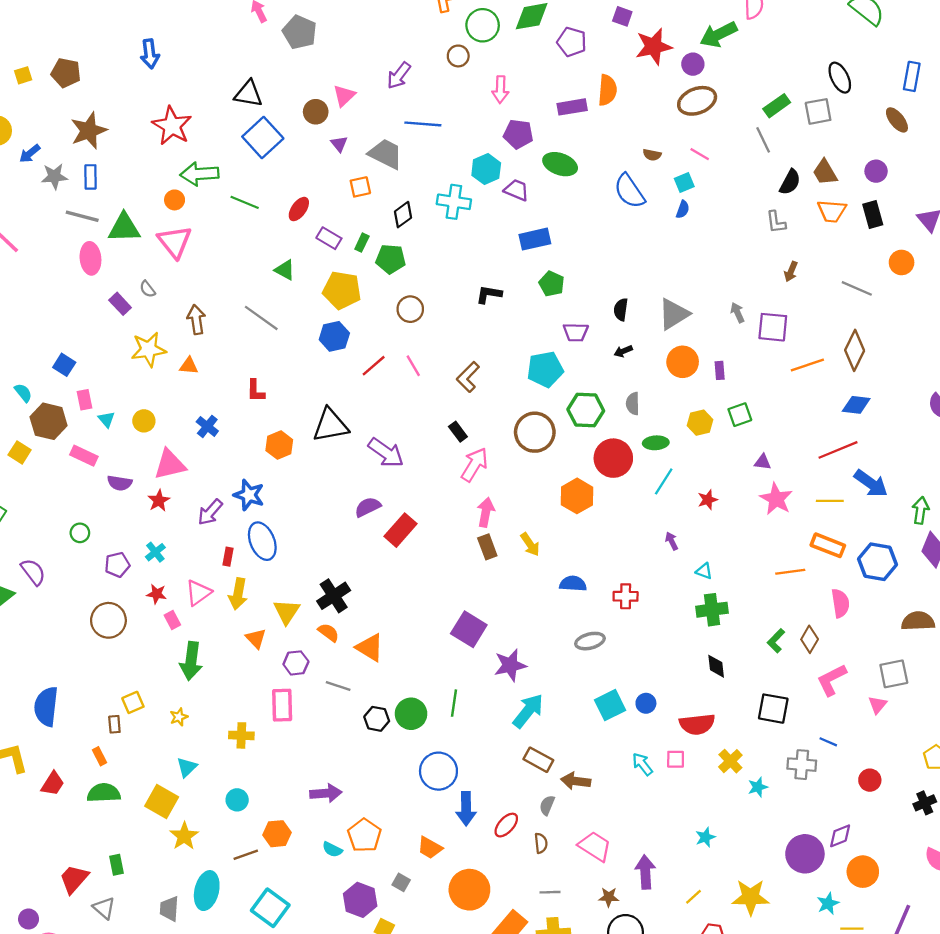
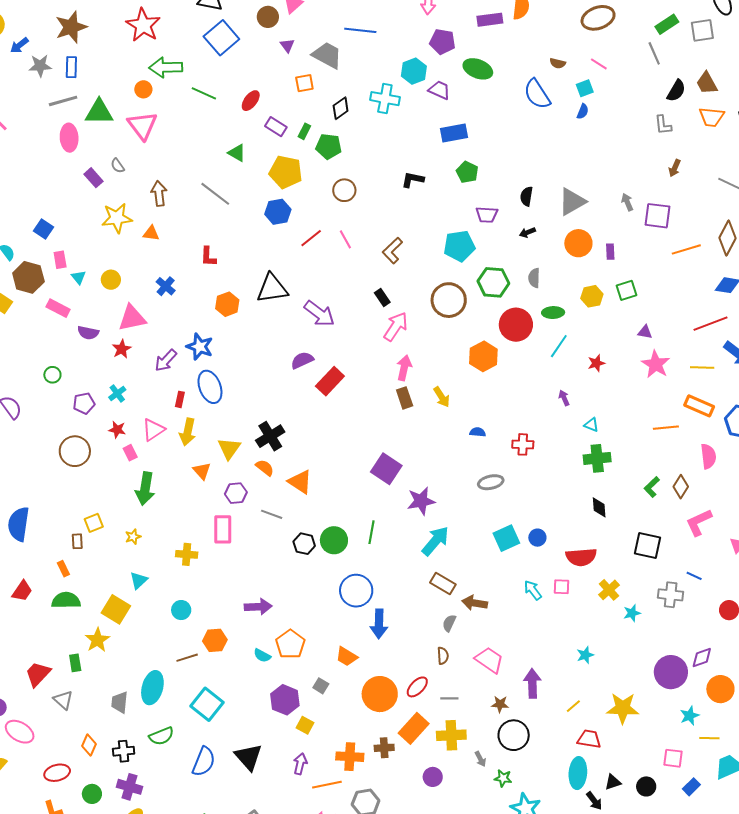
gray line: (82, 216) -> (63, 101), turned -32
blue semicircle: (573, 584) -> (478, 432), size x0.7
red ellipse: (506, 825) -> (417, 687), moved
yellow star: (184, 836) -> (97, 640), moved

